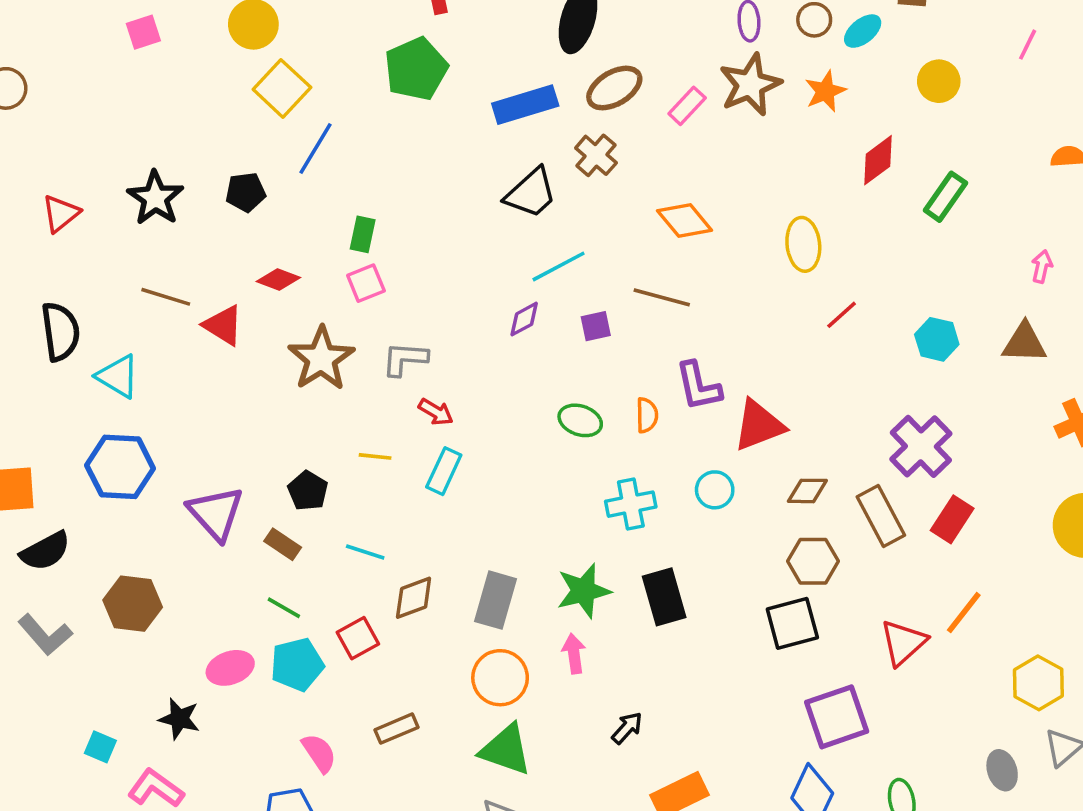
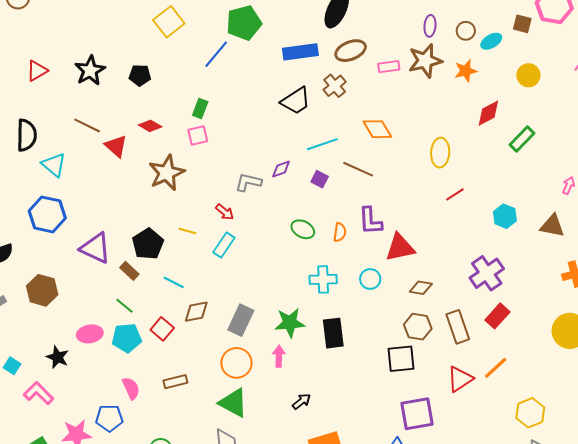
pink rectangle: (687, 106) -> (389, 67), turned 30
blue line: (315, 148) -> (216, 54), moved
cyan line: (559, 266) -> (322, 144), moved
purple square: (596, 326) -> (320, 179), turned 30
gray L-shape: (405, 359) -> (248, 182), moved
black pentagon: (308, 491) -> (148, 244), size x1.4
purple triangle: (216, 513) -> (95, 248), turned -32
brown rectangle: (881, 516) -> (458, 327), moved
red square: (358, 638) -> (162, 329), turned -30

